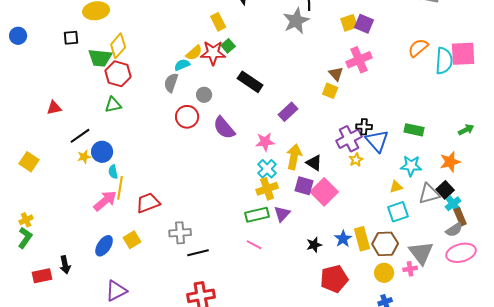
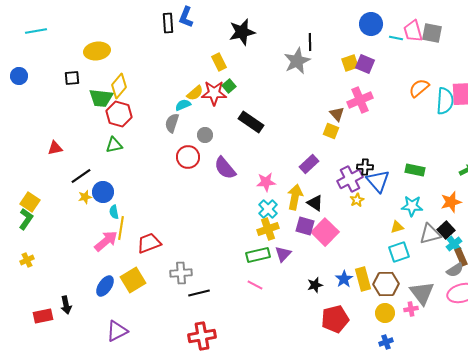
purple rectangle: (288, 112) -> (309, 164), moved
green L-shape: (25, 238) -> (26, 219), moved
yellow square: (132, 240) -> (133, 280), size x1.4

